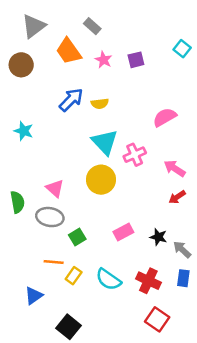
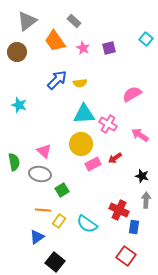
cyan triangle: (105, 142) -> (84, 114), turned -50
pink cross: (135, 155) -> (108, 124), turned -36
red arrow: (177, 197) -> (115, 158), moved
pink rectangle: (123, 232) -> (93, 164), moved
black star: (158, 237) -> (142, 176), moved
gray arrow: (182, 249) -> (146, 200), turned 49
blue rectangle: (183, 278) -> (134, 227), moved
red cross: (148, 281) -> (119, 210), moved
blue triangle: (34, 296) -> (37, 237), moved

